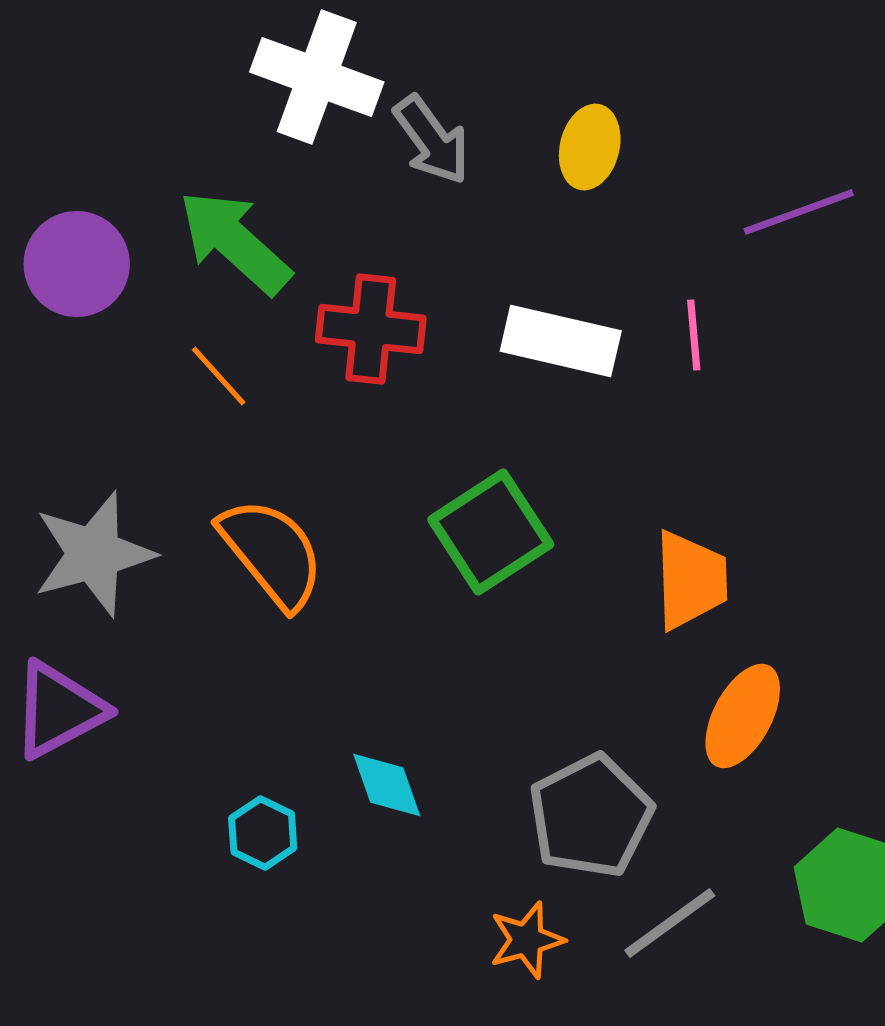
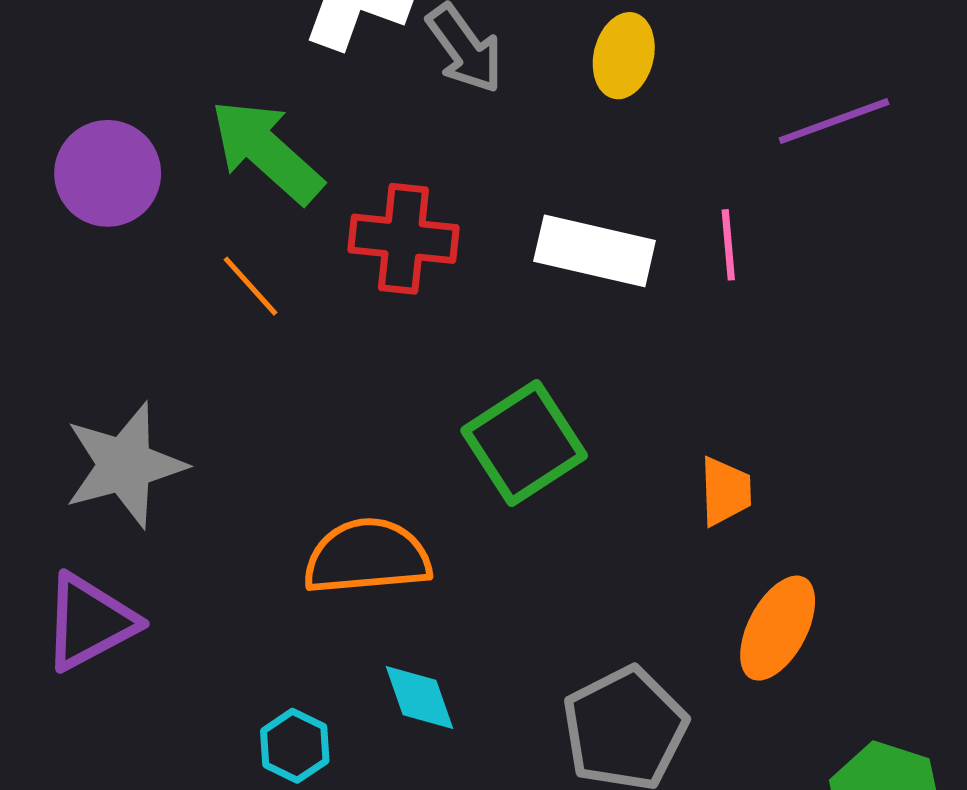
orange semicircle: (272, 553) -> (367, 557), moved, turned -56
orange trapezoid: (691, 580) -> (725, 491), size x0.7

